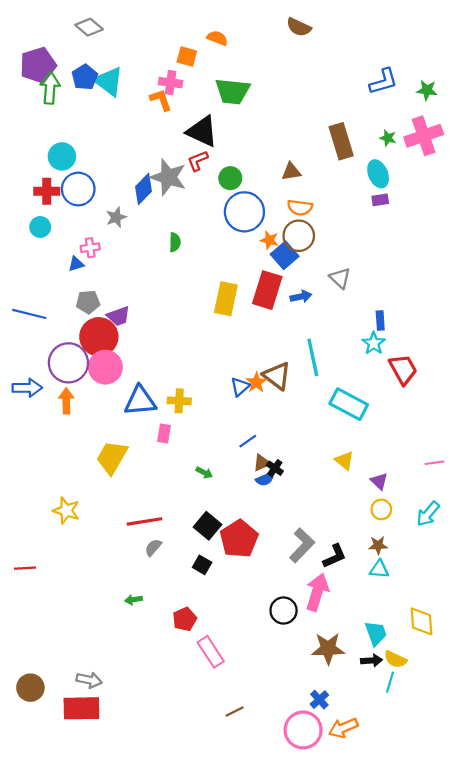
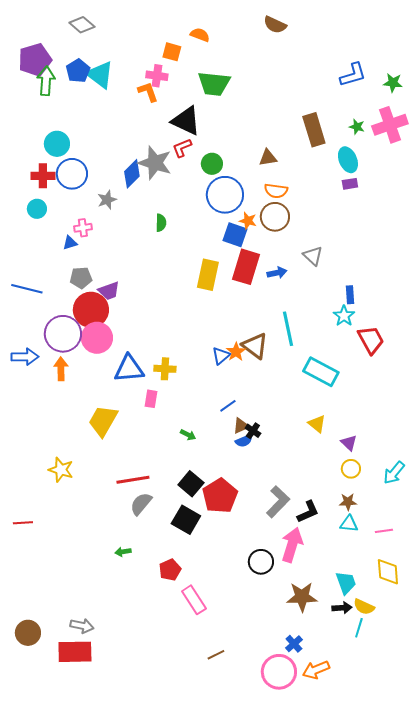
blue square: (285, 255) -> (235, 235), moved, turned -30
pink line: (435, 463) -> (384, 531), moved
gray semicircle: (153, 547) -> (141, 504), size x1.4
black square: (202, 565) -> (186, 520), size x1.6

